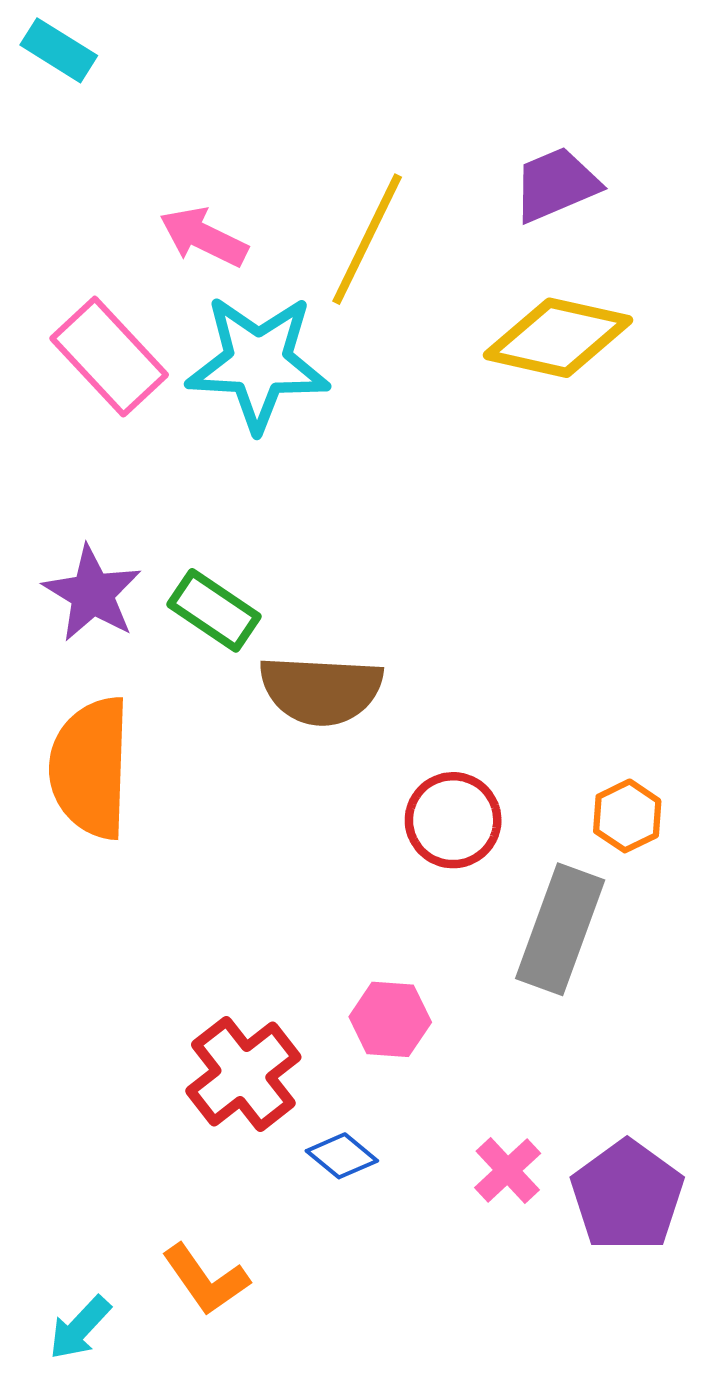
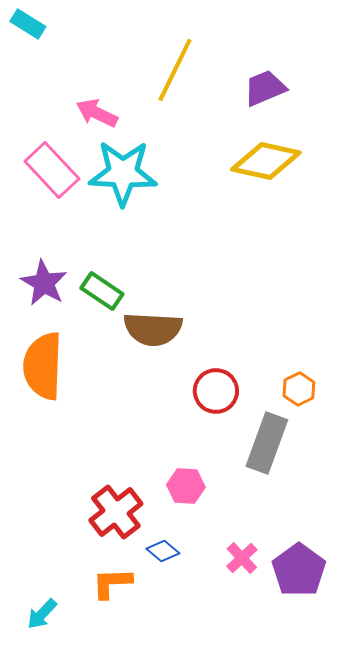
yellow line: (367, 239) -> (175, 70), moved
orange L-shape: (206, 1280) -> (112, 583), moved, turned 123
cyan arrow: (80, 1328) -> (42, 614), moved

